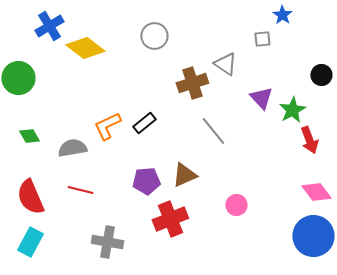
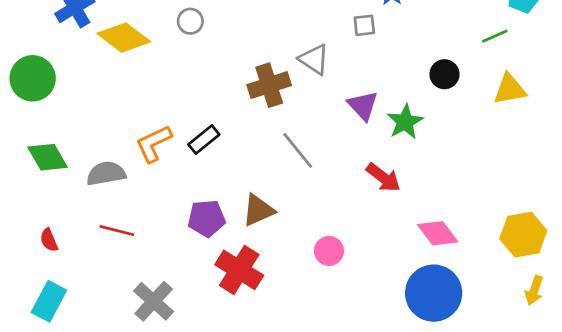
gray circle: (154, 36) -> (190, 21), moved, size x0.7
green diamond: (29, 136) -> (48, 157), size x1.4
red arrow: (309, 140) -> (383, 178), moved, turned -32
red semicircle: (30, 197) -> (49, 240), size x0.5
red cross: (170, 219) -> (239, 270), turned -36
gray cross: (107, 242) -> (154, 301), turned 32

